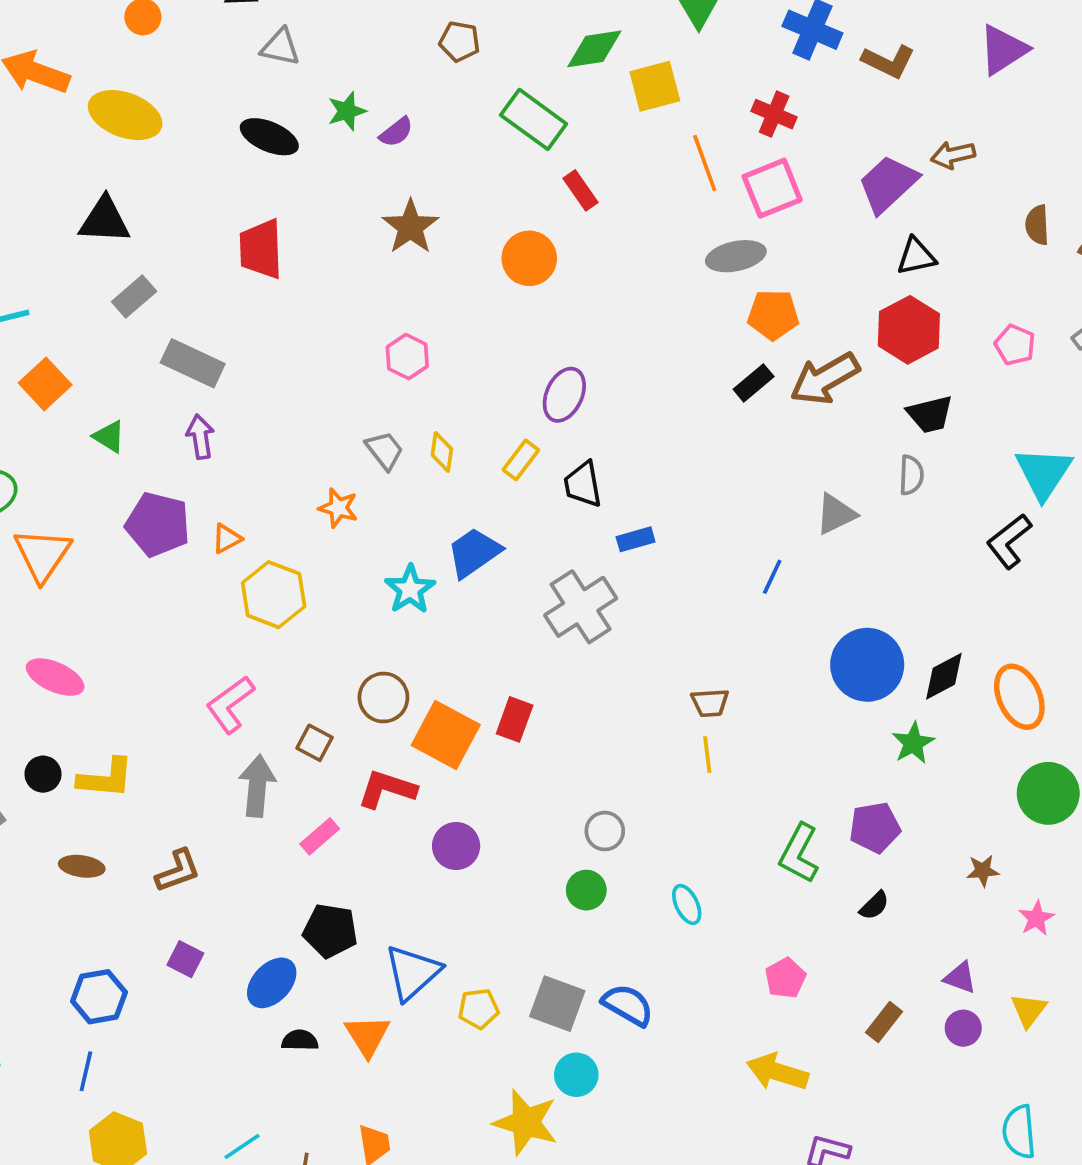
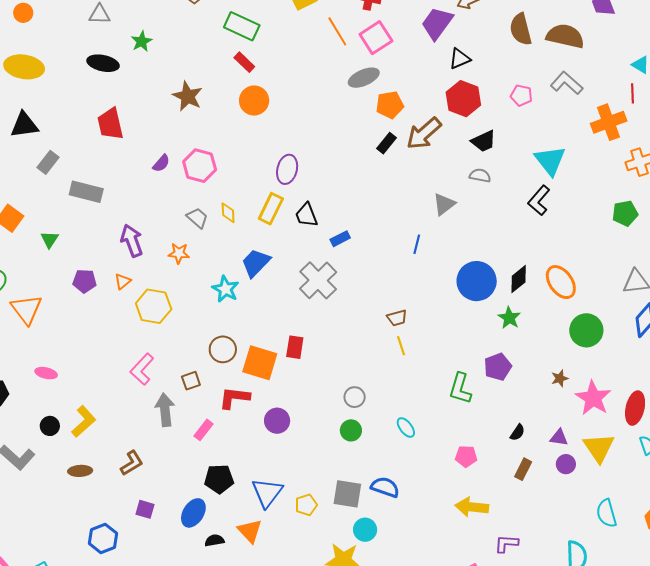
purple semicircle: (396, 132) -> (161, 163), moved
red rectangle: (580, 190) -> (244, 62), moved
brown semicircle: (1037, 225) -> (521, 29), size x1.5
pink hexagon: (407, 357) -> (200, 166), size x1.4
green triangle: (109, 437) -> (49, 239), turned 42
purple arrow: (200, 437) -> (132, 241), moved, size x1.4
yellow rectangle: (521, 460) -> (271, 209), size x1.4
gray semicircle: (911, 475) -> (480, 176), turned -70
purple pentagon: (158, 524) -> (85, 281), size x0.7
pink ellipse: (55, 677) -> (46, 373), size x0.7
brown square: (315, 743) -> (191, 381), turned -36
yellow L-shape: (106, 778) -> (84, 422), turned -36
black semicircle: (874, 906) -> (517, 433), moved
pink star: (1036, 918) -> (593, 398), size x1.8
pink pentagon: (785, 978) -> (466, 456), turned -30
yellow triangle: (1029, 1010) -> (599, 448), size x1.6

